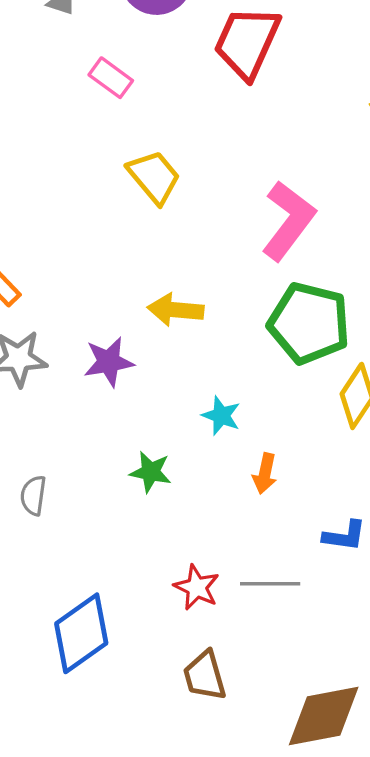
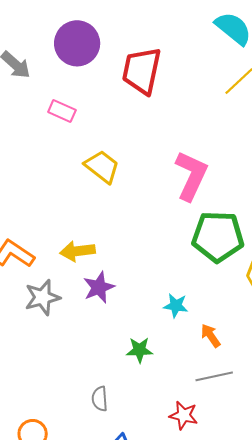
yellow arrow: (176, 310) -> (78, 251), moved
orange arrow: (265, 473) -> (211, 336), turned 145
gray semicircle: (33, 495) -> (100, 399), moved
gray line: (270, 584) -> (214, 376), moved

